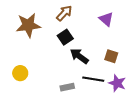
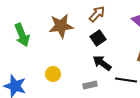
black arrow: (79, 56) -> (102, 63), moved
gray rectangle: (67, 87) -> (90, 85), moved

